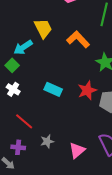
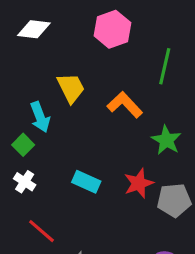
cyan arrow: (23, 47) -> (40, 117), turned -78

